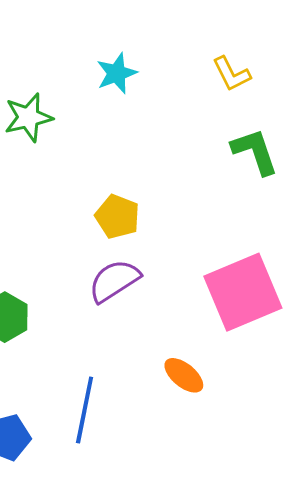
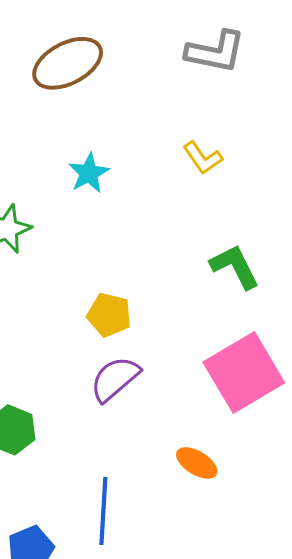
green L-shape: (255, 152) -> (235, 267), moved

